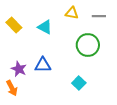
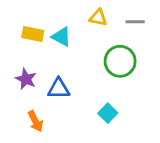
yellow rectangle: (14, 25) -> (33, 34), moved, turned -35
purple star: (19, 69) -> (26, 79), moved
orange arrow: (12, 88) -> (35, 121), moved

